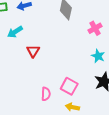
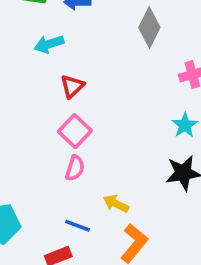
pink square: (69, 86) -> (75, 131), moved

